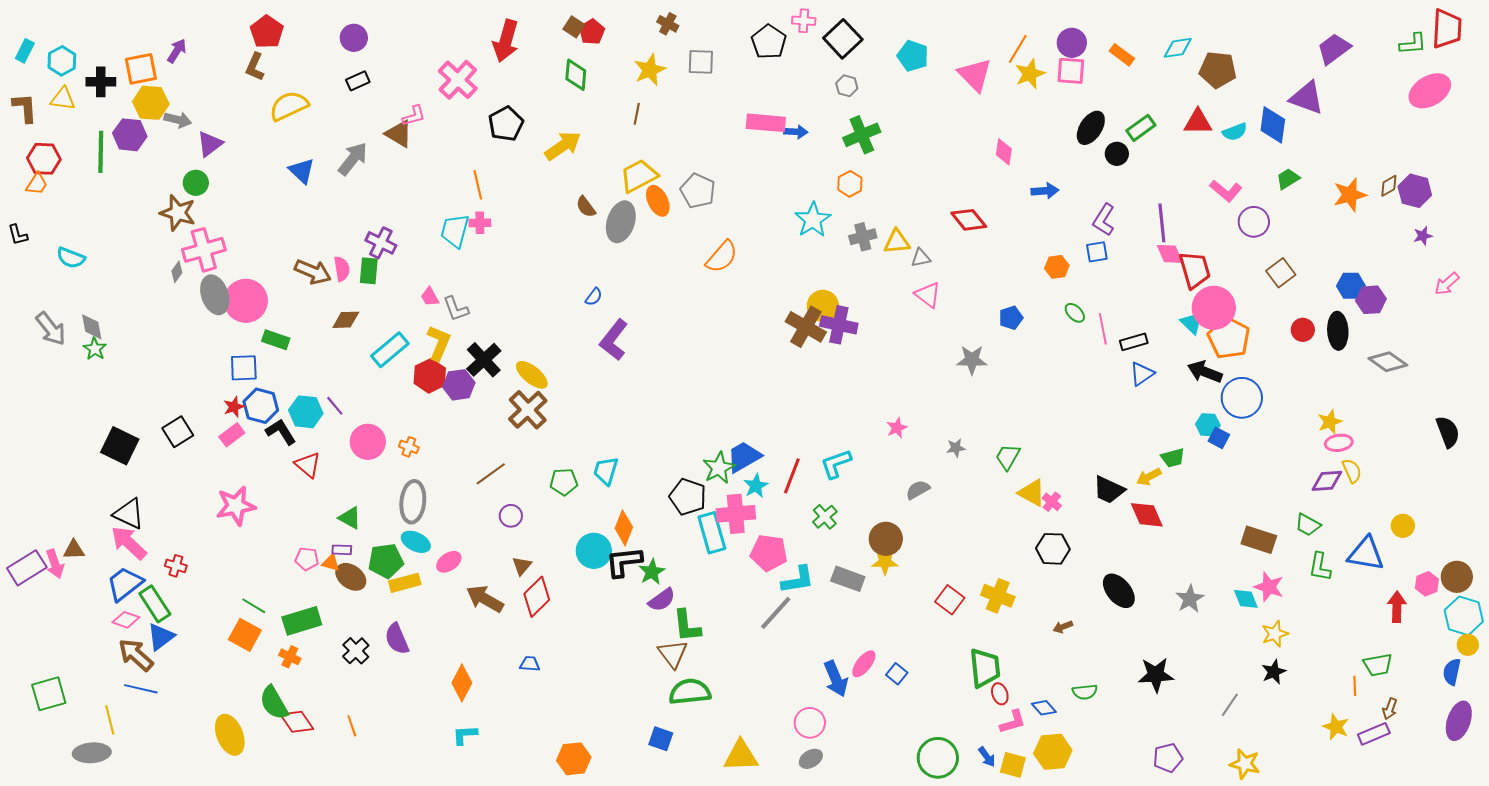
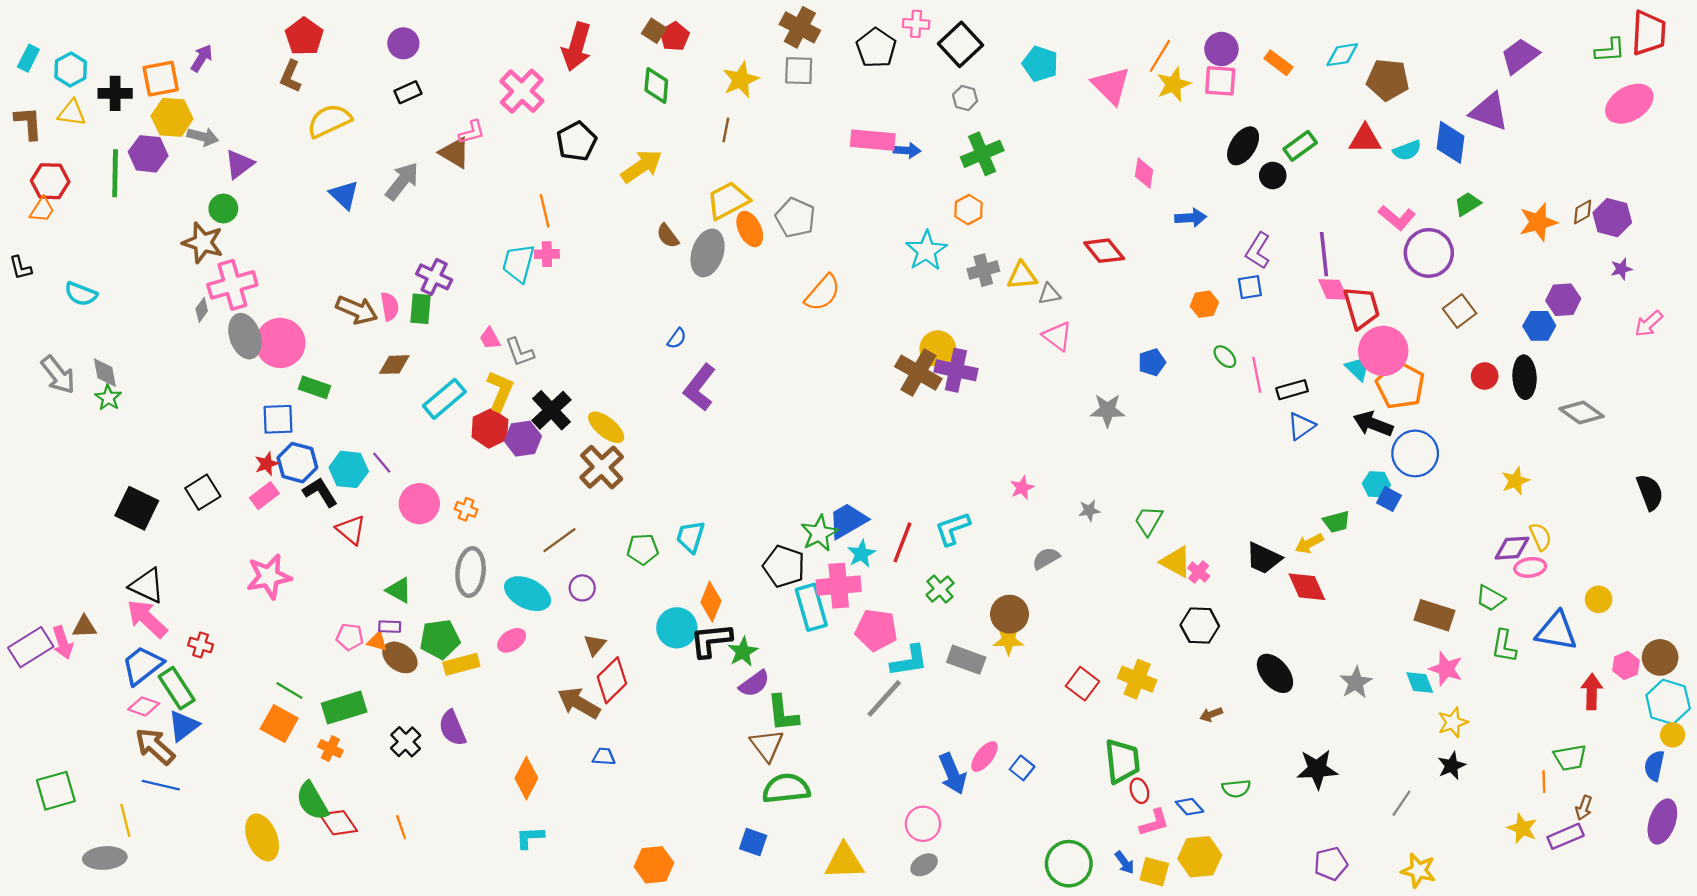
brown cross: (668, 24) -> (800, 27), moved, size x1.6
purple circle: (1254, 222) -> (1429, 253), size x1.4
purple hexagon: (1371, 300) -> (1563, 300), moved
pink ellipse: (1339, 443) -> (1530, 567), moved
cyan ellipse: (416, 542) -> (528, 594), moved, size x1.4
brown arrow: (485, 599) -> (579, 703), moved

